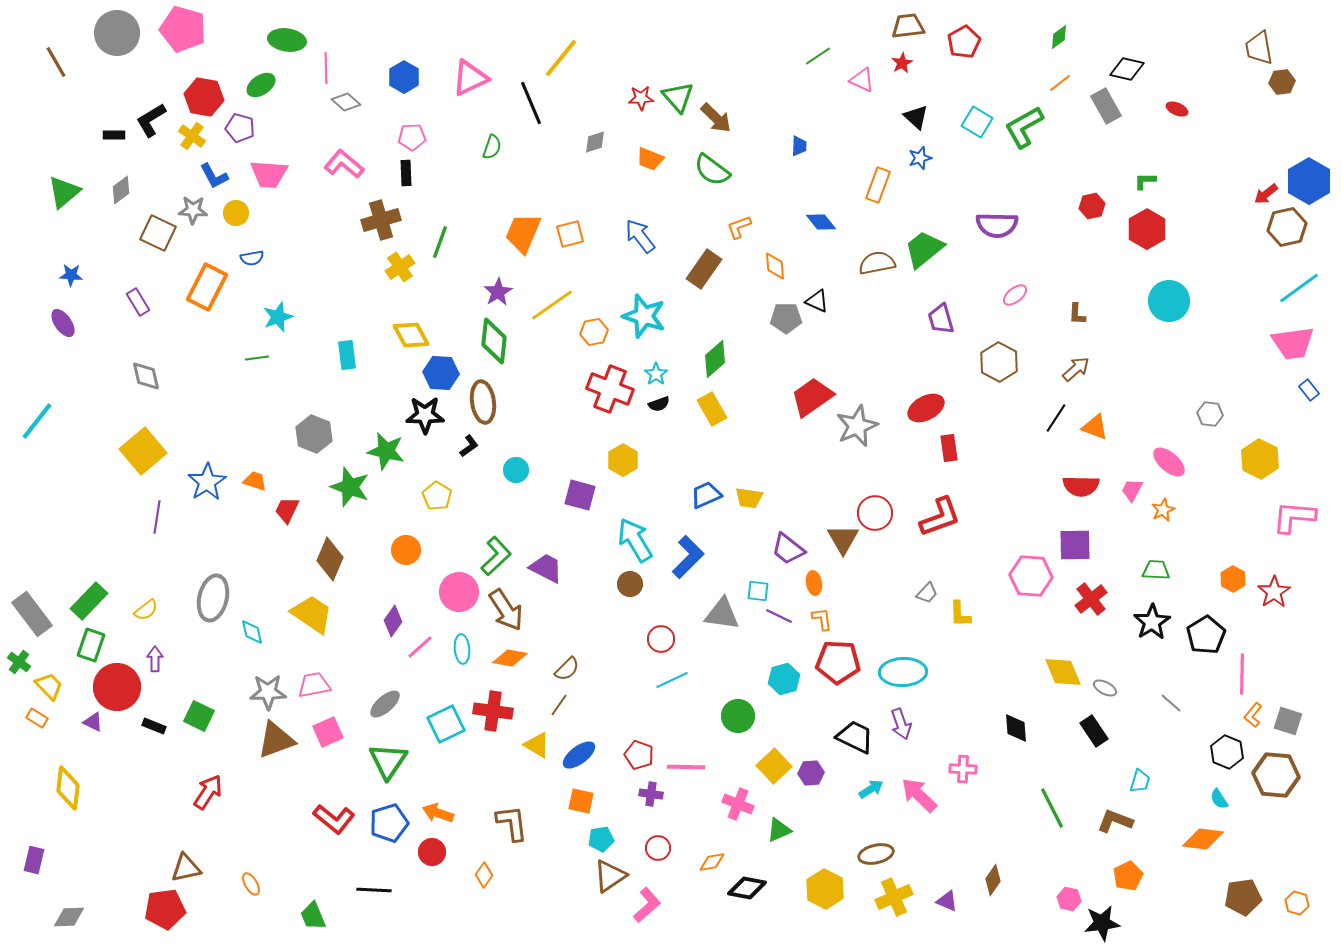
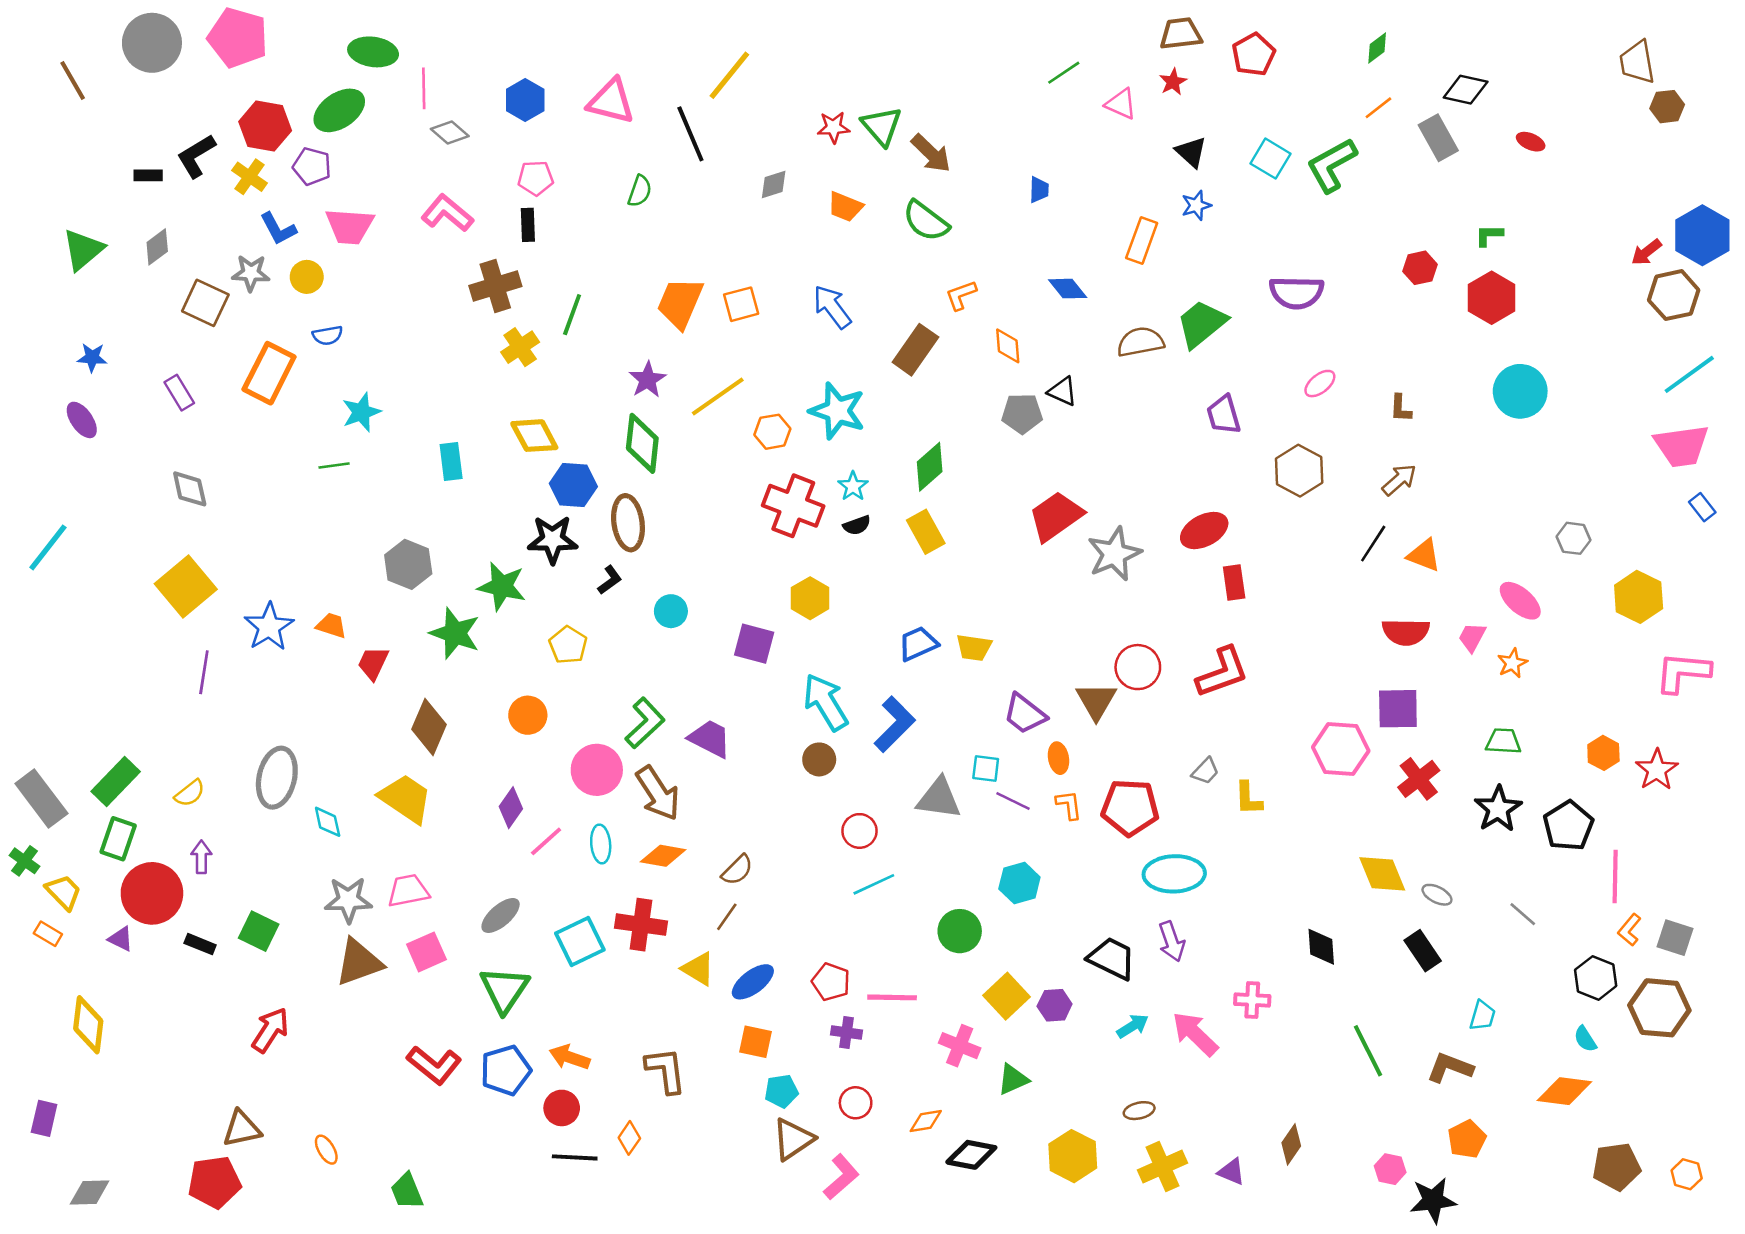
pink triangle: (470, 78) -> (611, 101), turned 39
green ellipse: (261, 85) -> (339, 110), size x1.4
red pentagon: (838, 662) -> (1130, 808), moved
brown ellipse: (876, 854) -> (1139, 1111), size x0.7
black line: (374, 890) -> (575, 1157), moved

